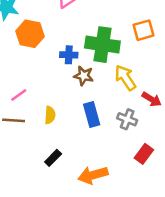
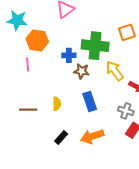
pink line: (19, 95) -> (28, 65), moved, turned -56
gray cross: (127, 119) -> (126, 111), moved
orange arrow: (93, 175) -> (92, 136), moved

